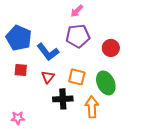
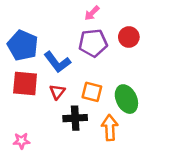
red circle: (111, 48) -> (129, 37), moved
red square: (21, 70) -> (25, 84), size x1.6

